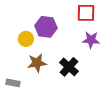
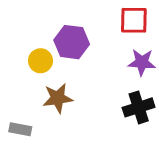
black cross: (69, 67) -> (139, 107), moved, turned 30

